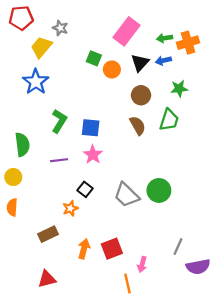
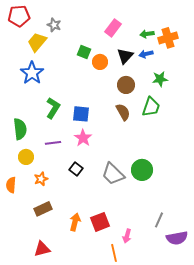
pink rectangle: (126, 31) -> (113, 28), size x0.7
yellow circle: (13, 177) -> (26, 157), moved
orange star: (70, 208) -> (41, 179), moved

